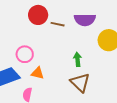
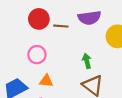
pink circle: (25, 54) -> (37, 55), moved

